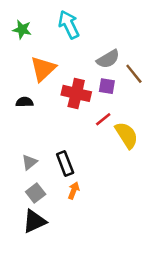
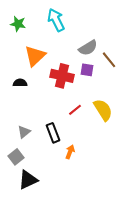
red line: (103, 119) -> (75, 110), moved
orange arrow: (74, 191) -> (70, 152), moved
gray square: (36, 193) -> (16, 157), moved

